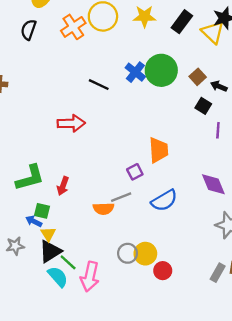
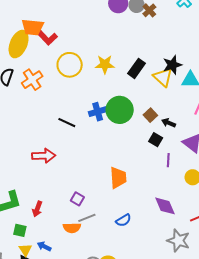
orange cross: (73, 27) -> (32, 80), moved
blue cross: (135, 72) -> (98, 112), turned 36
purple square: (135, 172) -> (77, 199), moved, turned -32
blue semicircle: (164, 200) -> (123, 220), size x0.7
blue arrow: (34, 221) -> (44, 246), moved

